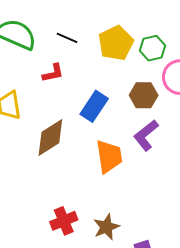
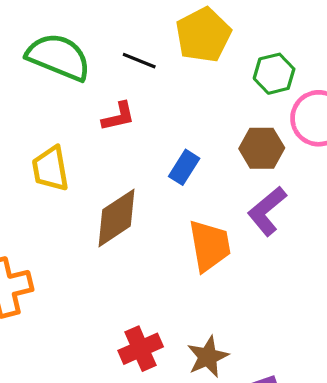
yellow pentagon: (116, 43) -> (203, 35), moved
blue rectangle: (94, 106) -> (184, 167), size x0.7

